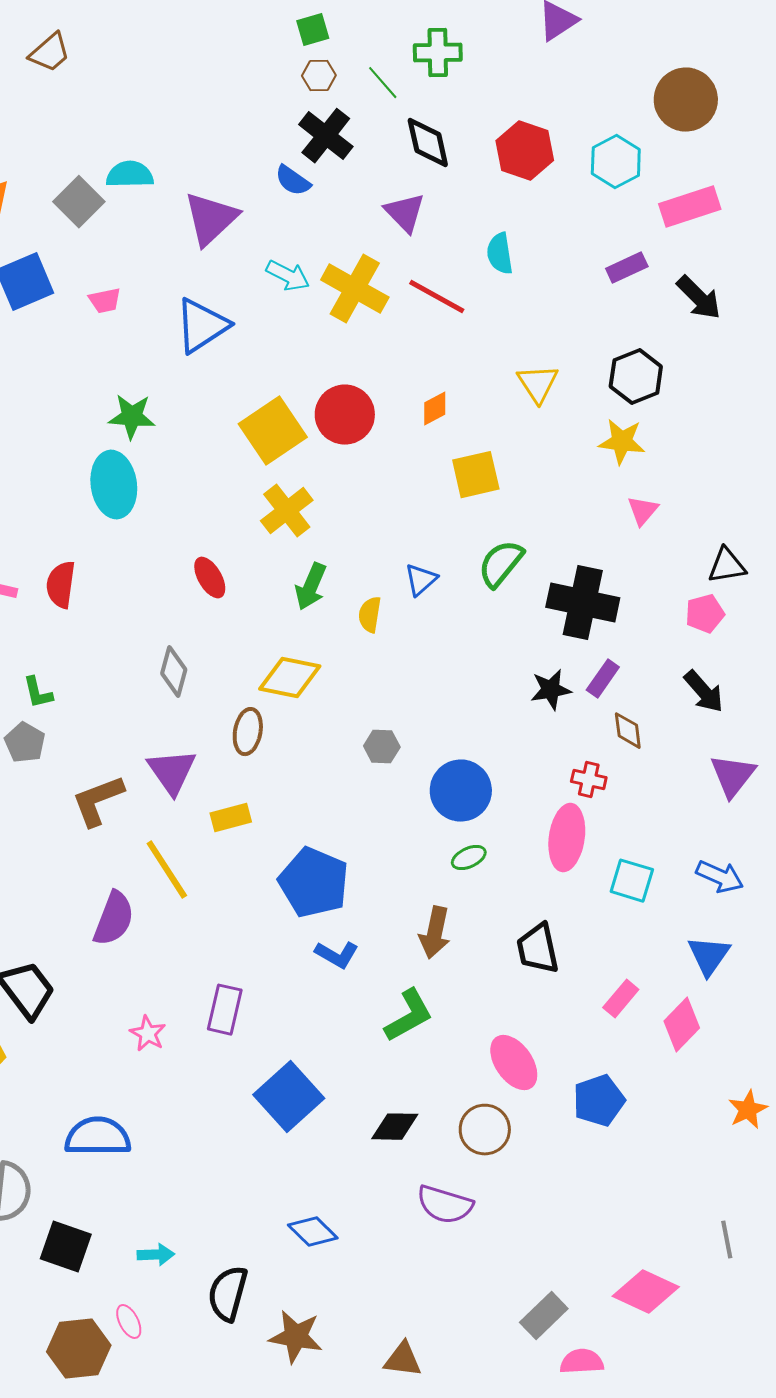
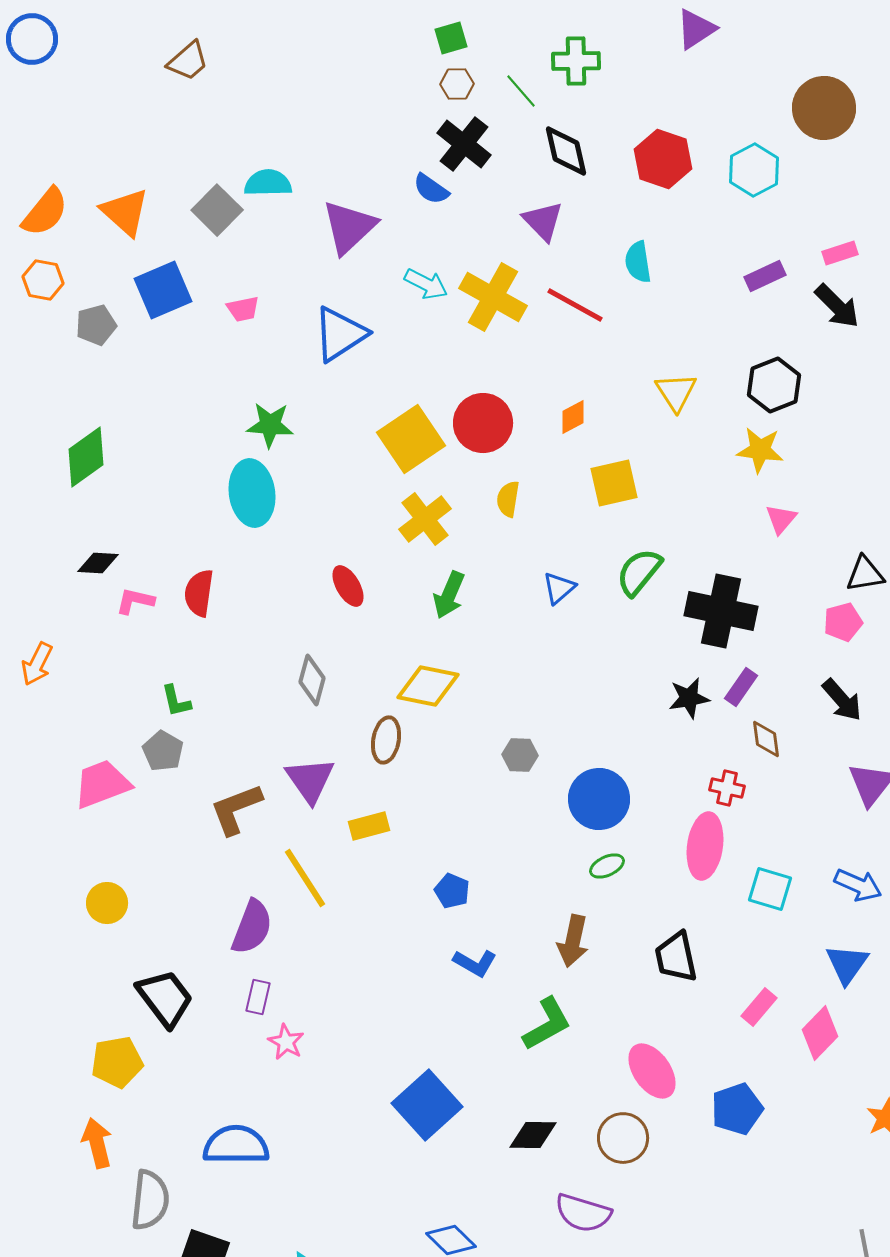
pink rectangle: (690, 207) -> (840, 253), moved, size x0.6
yellow semicircle: (370, 615) -> (508, 499), moved
blue pentagon: (314, 883) -> (452, 891), size x0.5
purple rectangle: (225, 1010) -> (258, 997), moved, size x0.7

